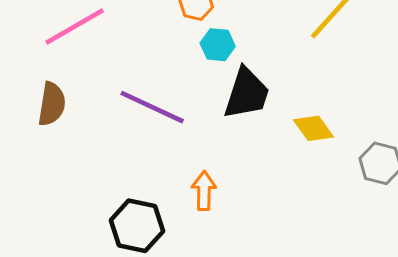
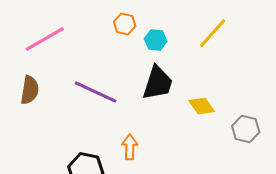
cyan hexagon: (218, 45) -> (156, 40), moved

